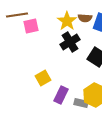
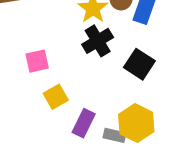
pink square: (31, 26) -> (37, 61), moved

